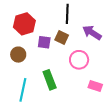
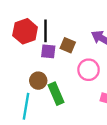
black line: (67, 14) -> (46, 31), moved
brown circle: (18, 55) -> (38, 81), moved

